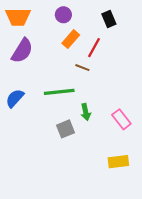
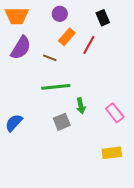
brown line: (82, 68) -> (50, 58), moved
blue semicircle: (15, 98) -> (14, 123), moved

